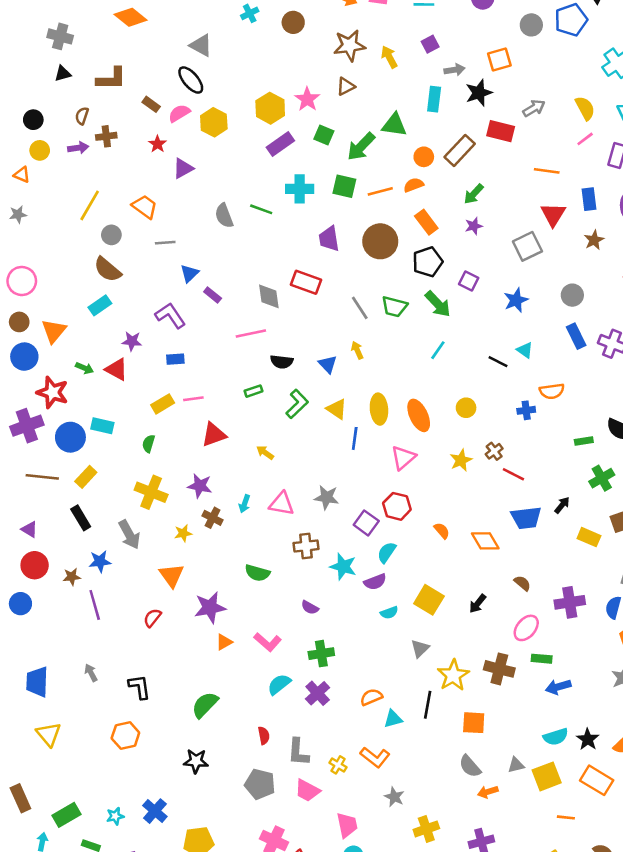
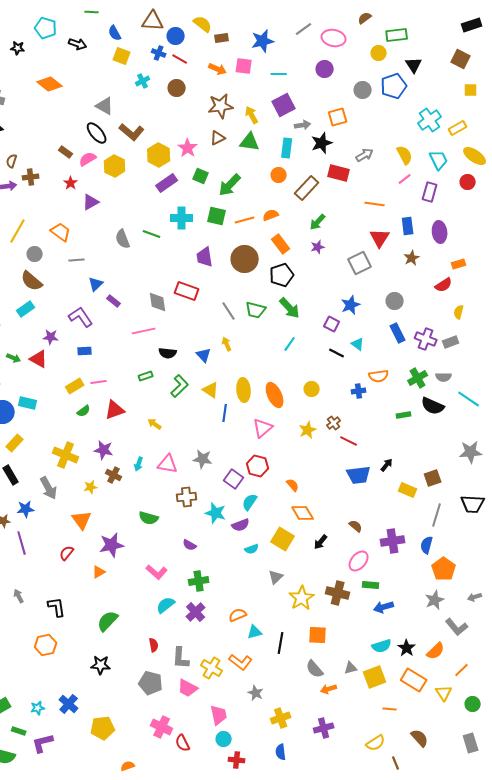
purple square: (430, 44) -> (284, 105), size x1.6
brown L-shape: (111, 79) -> (132, 132), moved, turned 40
green triangle: (394, 125) -> (250, 142), moved
orange circle: (424, 157) -> (279, 175), moved
purple square: (469, 281) -> (332, 324), moved
green semicircle: (149, 444) -> (84, 411), moved, turned -144
green cross: (602, 478) -> (418, 378), moved
orange diamond: (485, 541) -> (303, 513), moved
orange triangle: (224, 642) -> (99, 572), moved
black line: (428, 705) -> (281, 643), moved
yellow cross: (338, 765) -> (212, 668), size x1.5

